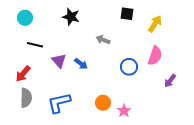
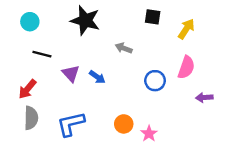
black star: (71, 17) -> (85, 20), size x1.4
purple arrow: (170, 81) -> (204, 97), turned 48

